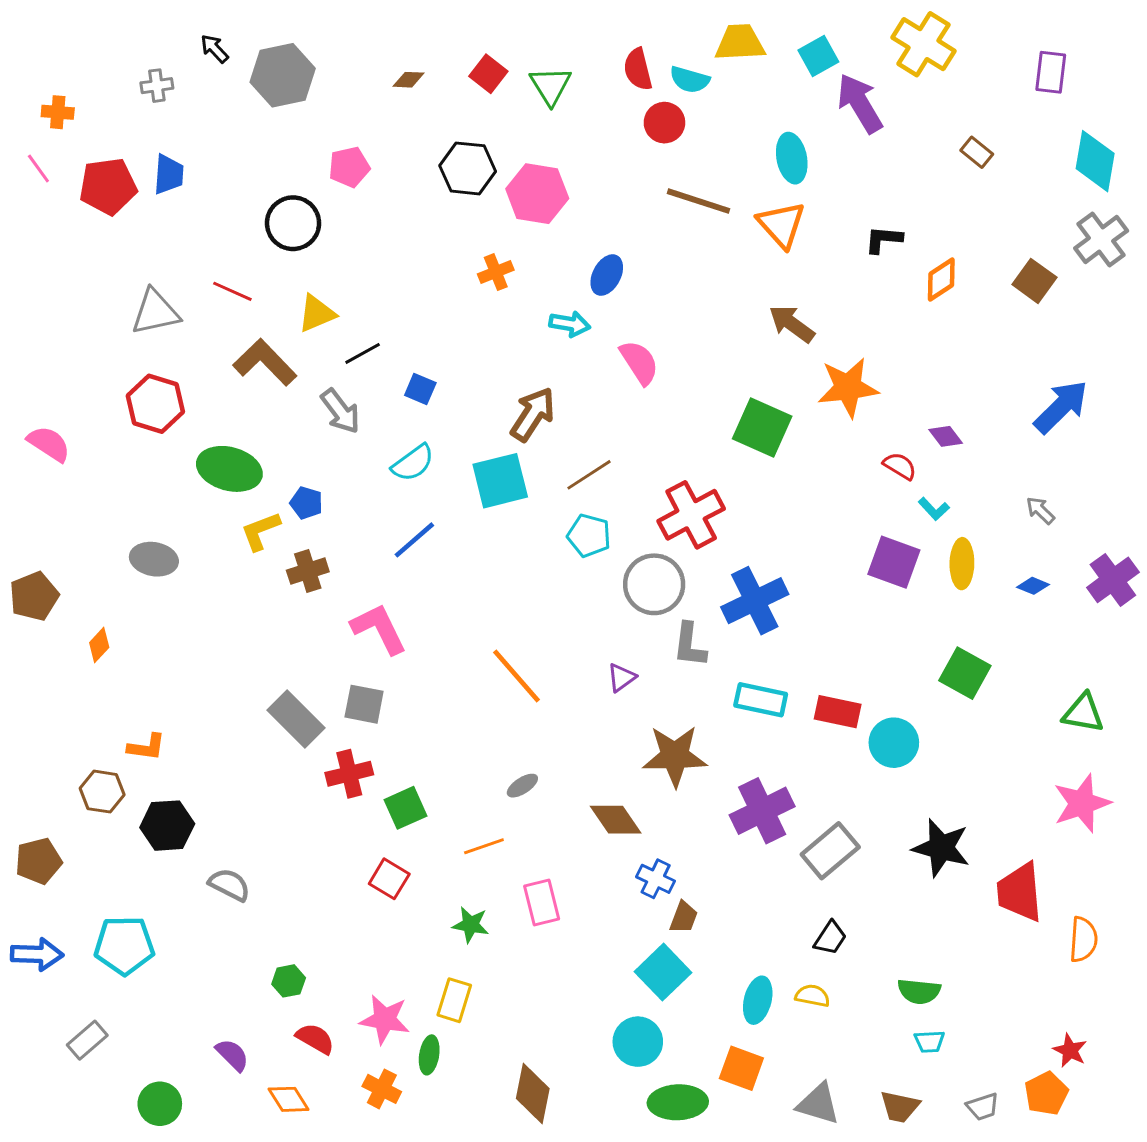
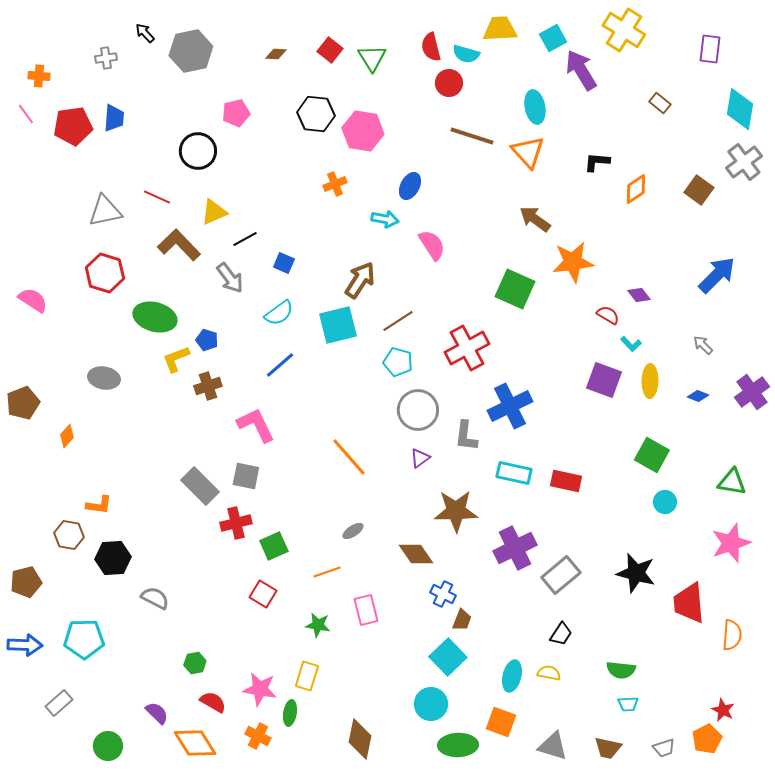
gray circle: (654, 584) -> (418, 410), moved
cyan circle: (894, 743) -> (665, 502), moved, size x0.7
orange diamond: (289, 1099) -> (195, 743), size x1.5

